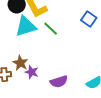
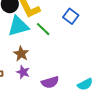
blue square: (89, 19) -> (71, 16), moved
brown star: (20, 63) -> (21, 54), moved

